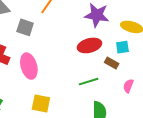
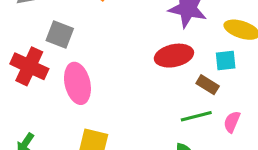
gray square: (25, 27) -> (60, 35), moved
green line: (89, 82) -> (196, 116), moved

